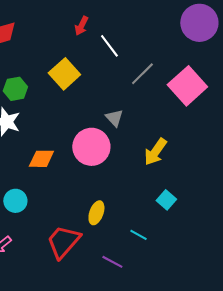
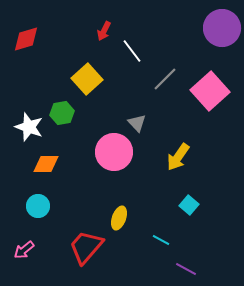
green hexagon: (15, 89) -> (62, 113), moved
orange diamond: (41, 159) -> (46, 164), moved
purple line: (112, 262) -> (186, 269), moved

